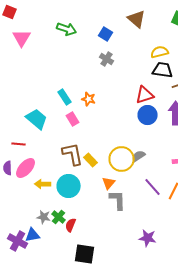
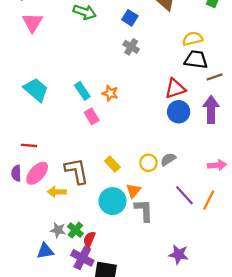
cyan trapezoid: (37, 119) -> (36, 90), moved
brown L-shape: (73, 154) -> (77, 171), moved
yellow circle: (122, 159) -> (148, 163), size x0.6
cyan circle: (69, 186) -> (112, 201), moved
purple cross: (18, 241) -> (82, 258), moved

